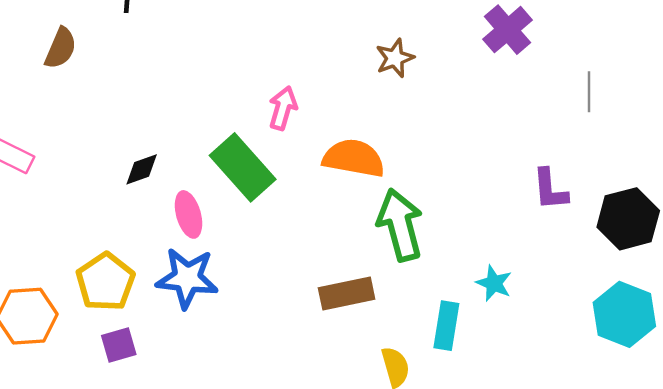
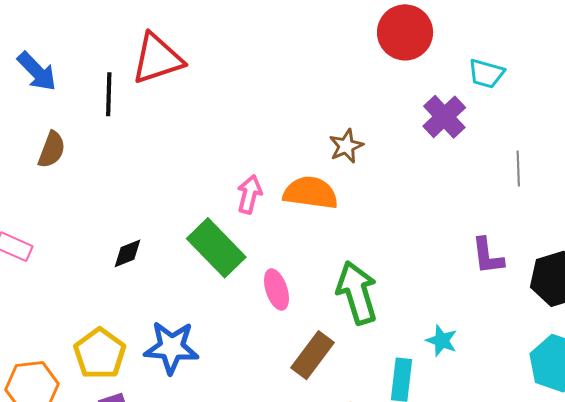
orange semicircle: (354, 158) -> (311, 193), moved
pink ellipse: (188, 214) -> (277, 290), moved
brown rectangle: (347, 294) -> (312, 355), turned -39

